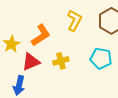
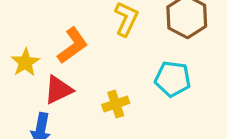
yellow cross: (61, 61) -> (116, 104), moved

